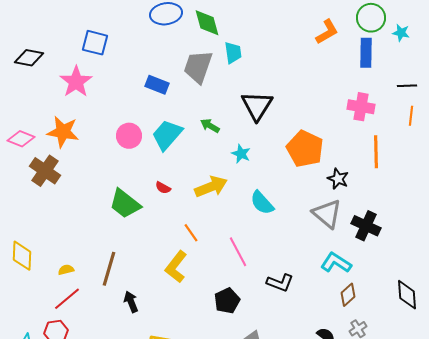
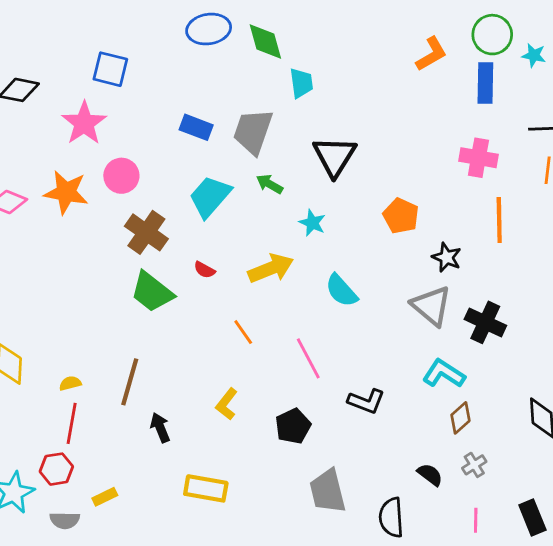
gray trapezoid: (198, 67) -> (253, 131), moved
pink circle: (129, 136) -> (121, 176), moved
orange pentagon: (305, 149) -> (401, 216), size x0.7
brown cross: (45, 171) -> (146, 232), moved
yellow L-shape: (176, 267) -> (227, 404), moved, size x0.7
red line: (67, 299) -> (72, 423), turned -40

